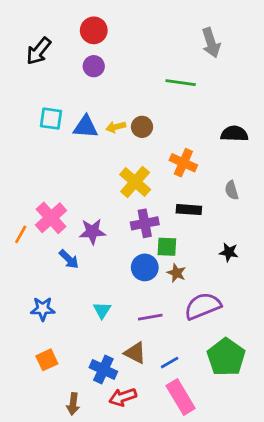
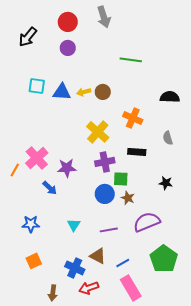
gray arrow: (211, 43) -> (104, 17), moved

